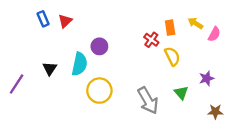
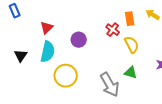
red triangle: (65, 21) -> (47, 28), moved
purple circle: (99, 46) -> (79, 40), moved
green triangle: (181, 93) -> (131, 73), moved, turned -32

